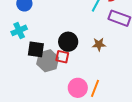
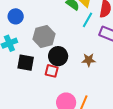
gray hexagon: (48, 61) -> (44, 37), moved

